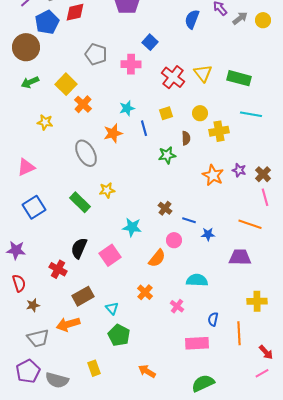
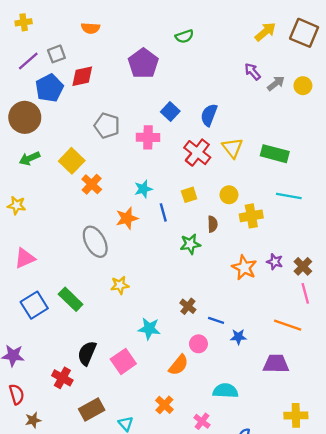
blue semicircle: (192, 19) -> (209, 115), moved
yellow star: (45, 122) -> (17, 205), moved
green rectangle: (80, 202) -> (71, 299), moved

